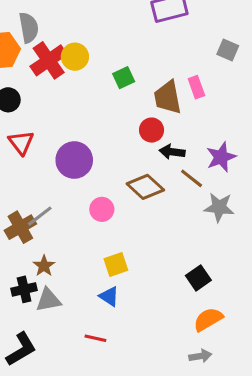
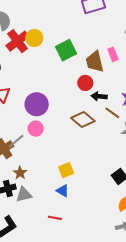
green square: (124, 78) -> (66, 50), size x1.5
pink circle: (102, 209) -> (36, 129), moved

